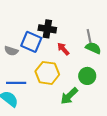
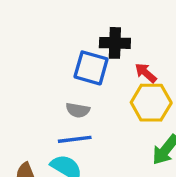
gray semicircle: (11, 51) -> (78, 110), moved
yellow hexagon: (47, 73) -> (151, 103), moved

